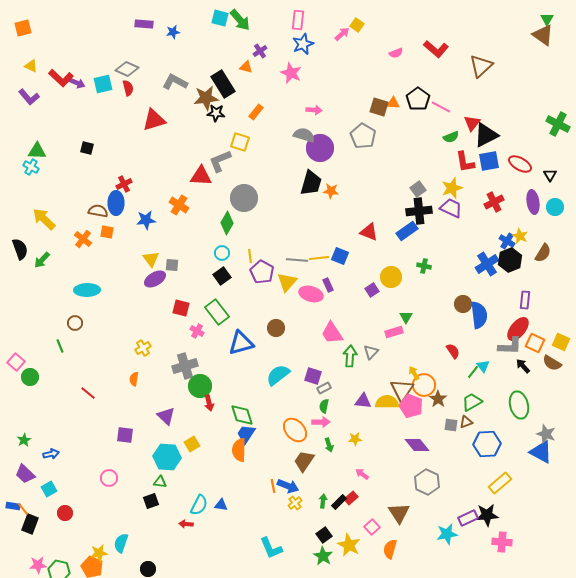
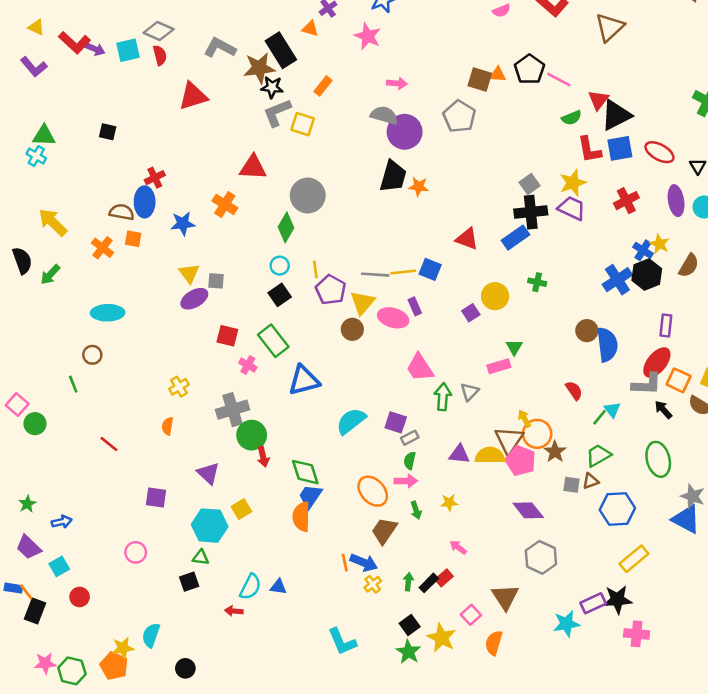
gray L-shape: (220, 161) -> (277, 113), moved
brown circle: (276, 328) -> (352, 329), moved

